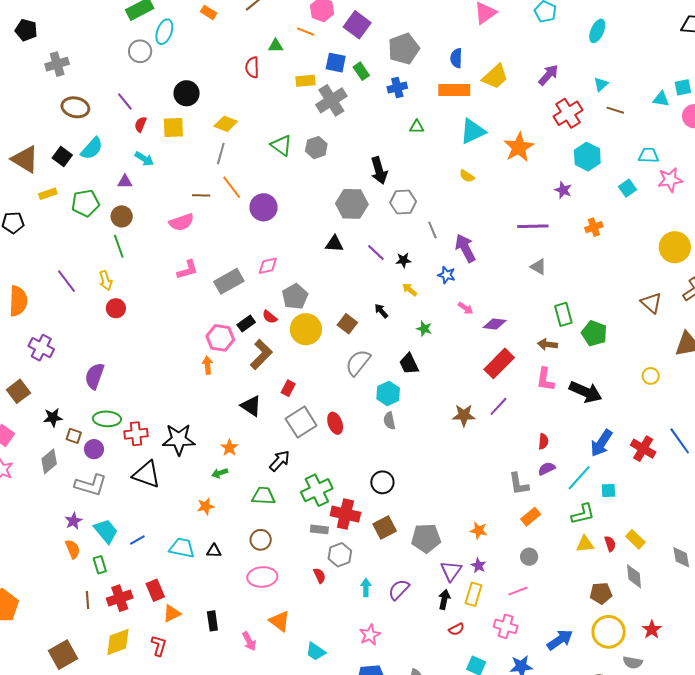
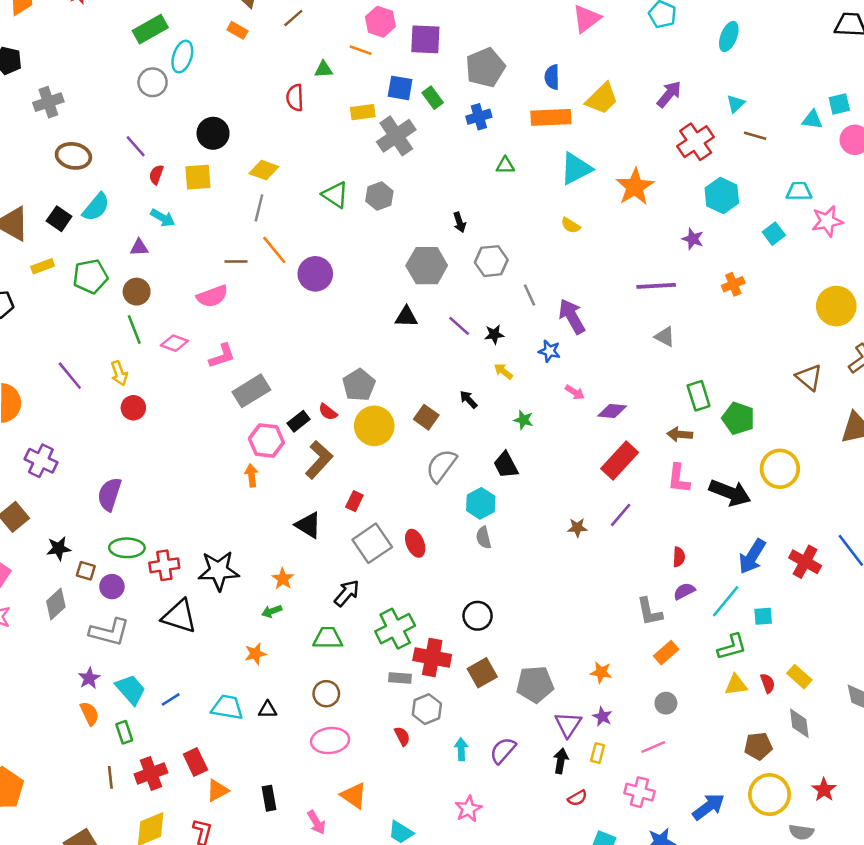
purple square: (357, 25) -> (425, 39), turned -32
black arrow: (379, 171) -> (459, 222), size x0.6
pink diamond: (268, 266) -> (174, 343), moved, turned 35
gray rectangle: (229, 281) -> (251, 391), moved
yellow circle: (651, 376) -> (780, 469), moved, size x1.8
brown star: (464, 415) -> (577, 528), size x0.7
yellow rectangle: (474, 594) -> (598, 753), size x0.7

